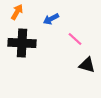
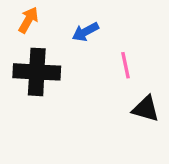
pink line: (75, 39) -> (126, 65), turned 35

